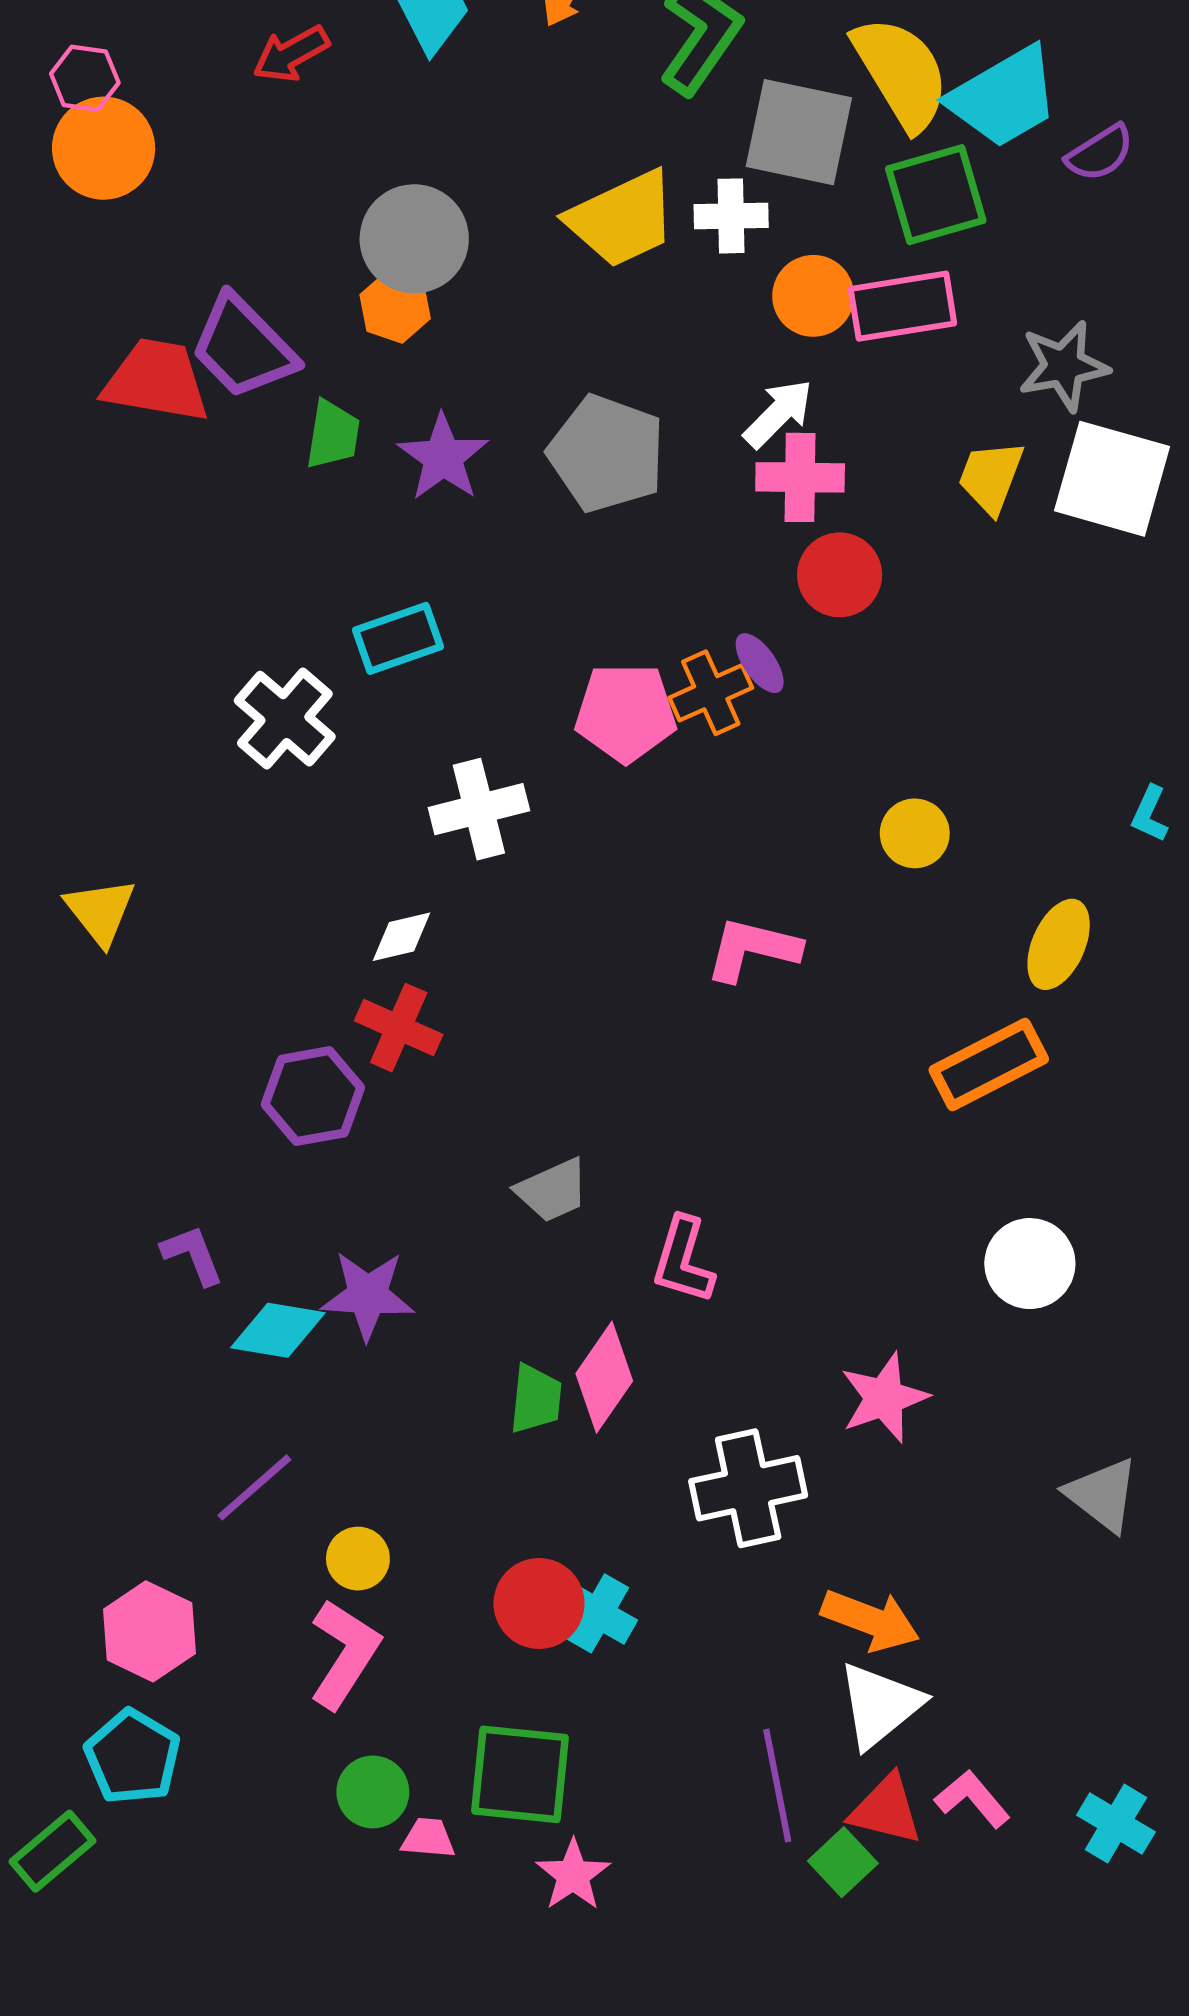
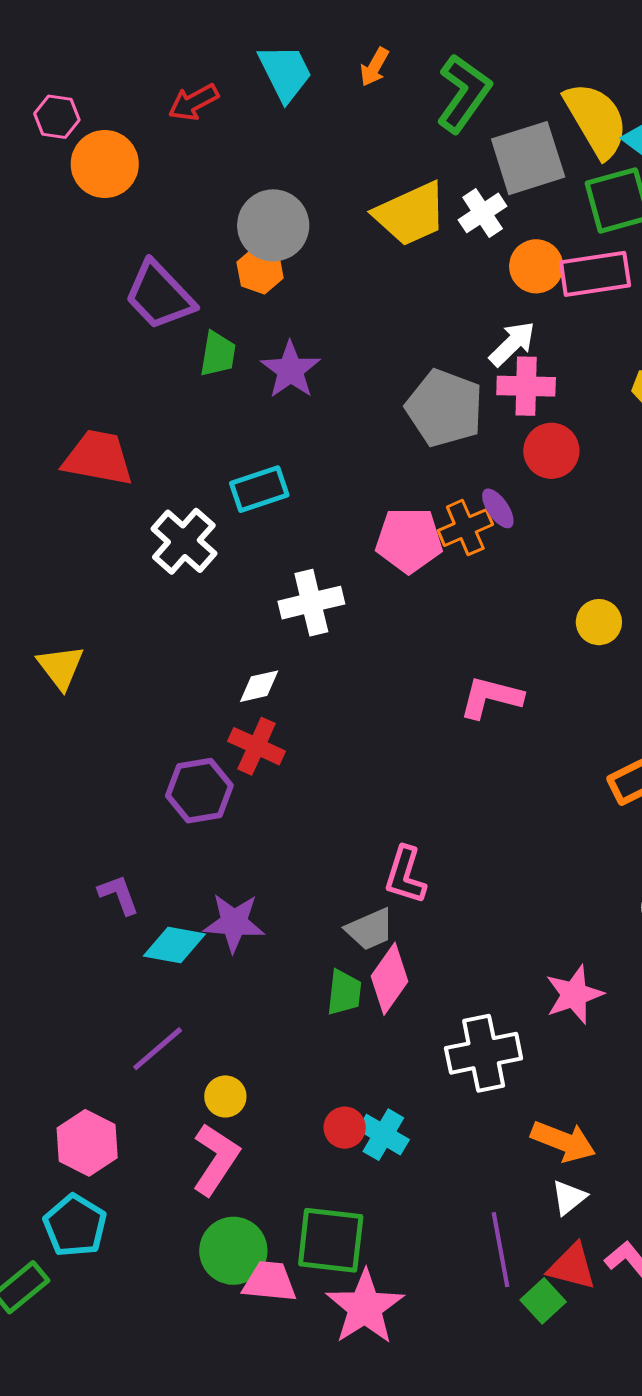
gray square: (799, 132) -> (528, 158), turned -30
orange circle: (104, 148) -> (105, 164), moved
white cross: (731, 216) -> (483, 213), turned -33
red trapezoid: (156, 381) -> (98, 458), moved
gray pentagon: (607, 454) -> (444, 408), moved
gray trapezoid: (552, 1190) -> (370, 929), moved
pink L-shape: (683, 1260) -> (405, 875), moved
red circle: (539, 1603) -> (345, 1128), size x0.7
white triangle: (880, 1705) -> (569, 1197), size x0.6
green circle: (373, 1792) -> (233, 1251), size x1.4
pink trapezoid: (428, 1838) -> (270, 1282), size x1.5
pink star: (573, 1875) -> (365, 1307), size x1.6

